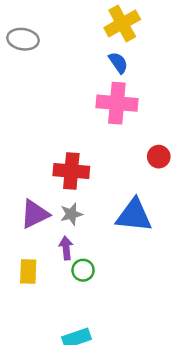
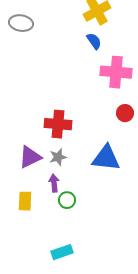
pink cross: (117, 103) -> (116, 72), moved

